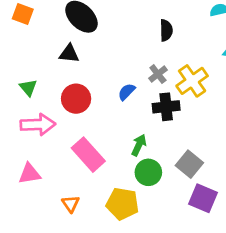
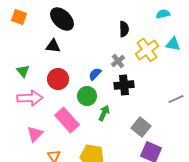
yellow cross: (192, 81) -> (147, 50), moved
green circle: (148, 172) -> (87, 96), moved
pink triangle: (30, 174) -> (35, 134), moved, turned -36

